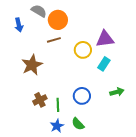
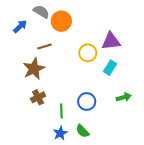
blue arrow: (19, 25) -> (20, 26), turned -120
brown line: (54, 40) -> (44, 47), moved
brown cross: (40, 100) -> (38, 97), moved

